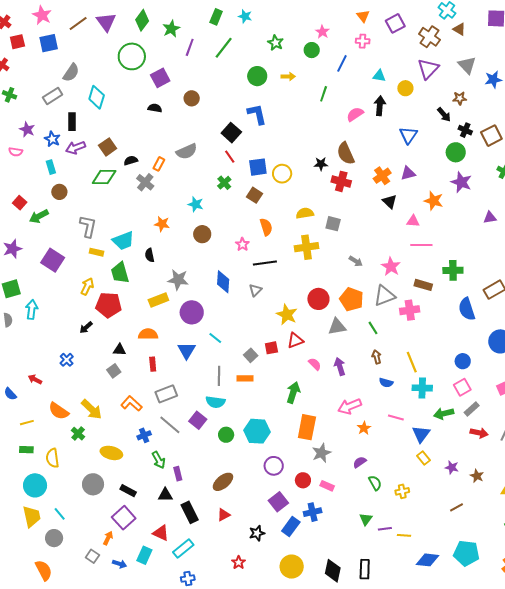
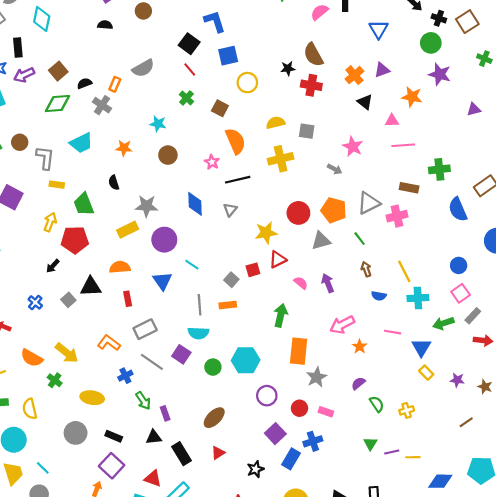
blue square: (258, 167) -> (228, 56), moved
brown circle: (59, 192) -> (20, 142), moved
orange semicircle: (266, 227) -> (235, 141), size x1.4
cyan trapezoid: (123, 241) -> (81, 143), moved
pink star: (391, 267) -> (353, 147), moved
yellow star: (287, 315) -> (266, 233), turned -30
black triangle: (119, 350) -> (91, 287), size x1.5
gray square: (114, 371) -> (68, 300), moved

